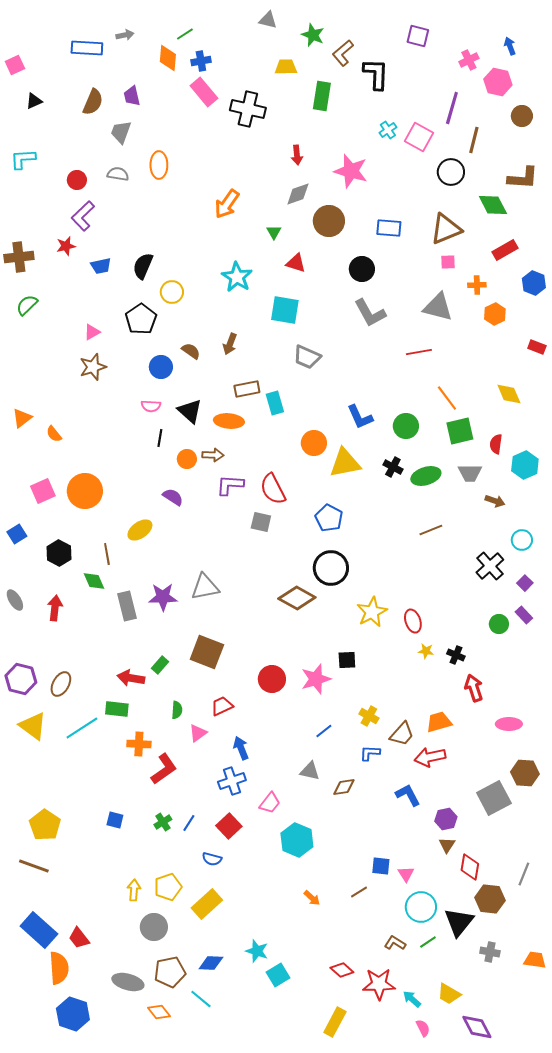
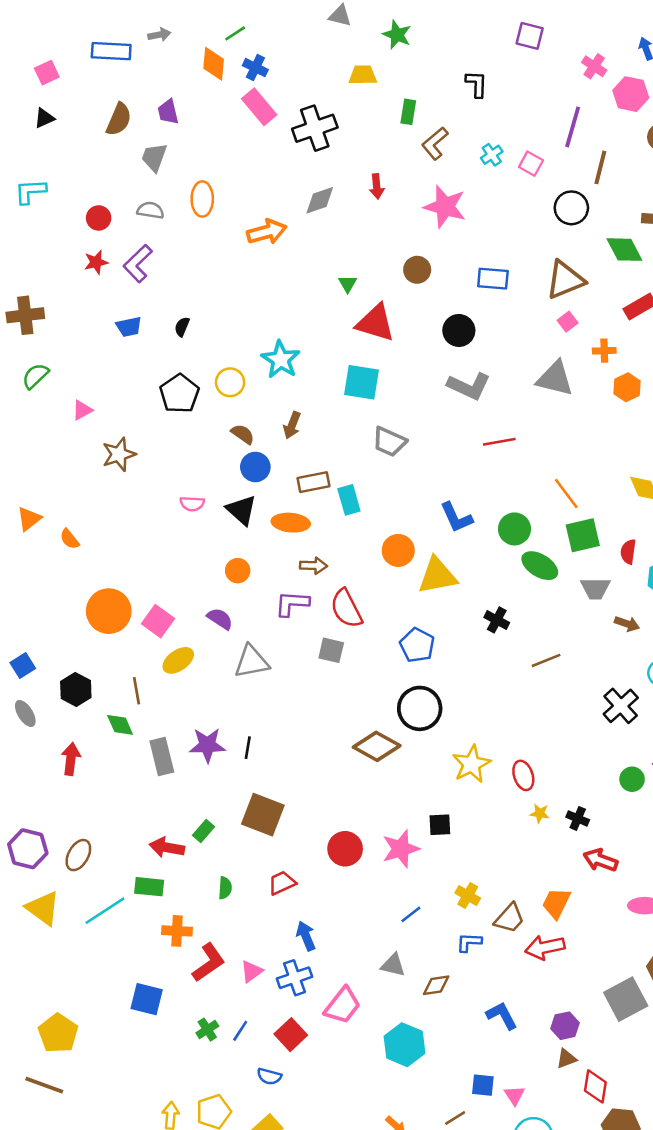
brown L-shape: (343, 53) -> (435, 143), moved
pink cross: (469, 60) -> (594, 66), turned -30
blue cross: (201, 61) -> (255, 68), turned 36
pink square: (15, 65) -> (47, 73), moved
black L-shape: (376, 74) -> (477, 84), size x0.7
green rectangle: (322, 96) -> (408, 112), size x0.7
black cross: (248, 109) -> (315, 128), turned -32
pink square: (419, 137) -> (531, 164), size x0.7
gray diamond: (298, 194) -> (320, 200), moved
orange arrow: (227, 204) -> (267, 232), moved, turned -140
purple L-shape: (83, 216) -> (138, 263), moved
brown circle: (329, 221) -> (417, 270), size x0.7
red star: (66, 246) -> (96, 262), moved
pink square: (448, 262) -> (568, 322), turned -35
red triangle: (296, 263) -> (375, 323), size x1.6
black semicircle: (143, 266) -> (182, 327), size x0.6
cyan star: (237, 277) -> (281, 360), moved
yellow circle: (172, 292) -> (230, 382), moved
gray L-shape: (370, 313) -> (469, 386), turned -36
pink triangle: (92, 332) -> (82, 410), moved
red line: (419, 352) -> (499, 442), moved
blue circle: (161, 367) -> (255, 467), moved
black line: (160, 438) -> (248, 748), moved
brown arrow: (213, 455) -> (313, 566), moved
black cross: (393, 467) -> (497, 620), moved
green ellipse: (426, 476) -> (540, 566), moved, turned 48
pink square: (43, 491) -> (158, 621), moved, turned -30
gray triangle: (205, 587) -> (252, 662), moved
gray ellipse: (15, 600) -> (25, 713), moved
red arrow: (474, 688) -> (600, 860), turned -52
orange trapezoid: (439, 722) -> (556, 903), turned -48
pink triangle: (198, 733) -> (252, 971), moved
blue L-shape: (408, 795) -> (502, 1016), moved
pink trapezoid: (270, 803) -> (343, 1006), size x1.4
blue square: (115, 820) -> (147, 999), moved, size x1.5
cyan hexagon: (297, 840) -> (405, 1045), moved
brown triangle: (447, 845) -> (566, 1059), turned 36

